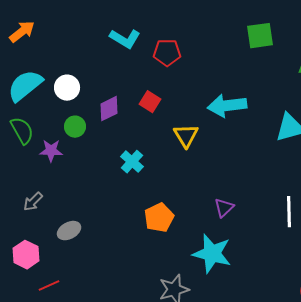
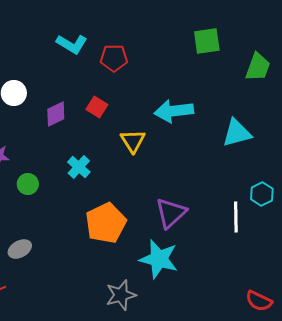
green circle: (75, 127) -> (28, 184), moved
purple triangle: (224, 208) -> (171, 213), size x1.6
orange pentagon: (159, 218) -> (106, 223), size x1.4
gray ellipse: (69, 231) -> (20, 249), moved

